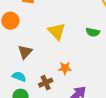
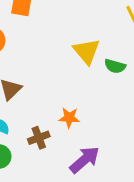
yellow triangle: (57, 31) -> (87, 51), moved

